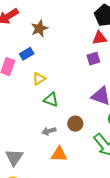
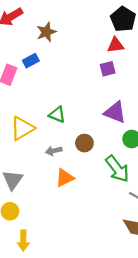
yellow triangle: (39, 79) -> (22, 128), moved, size x1.6
orange triangle: (59, 154) -> (65, 178), turned -30

